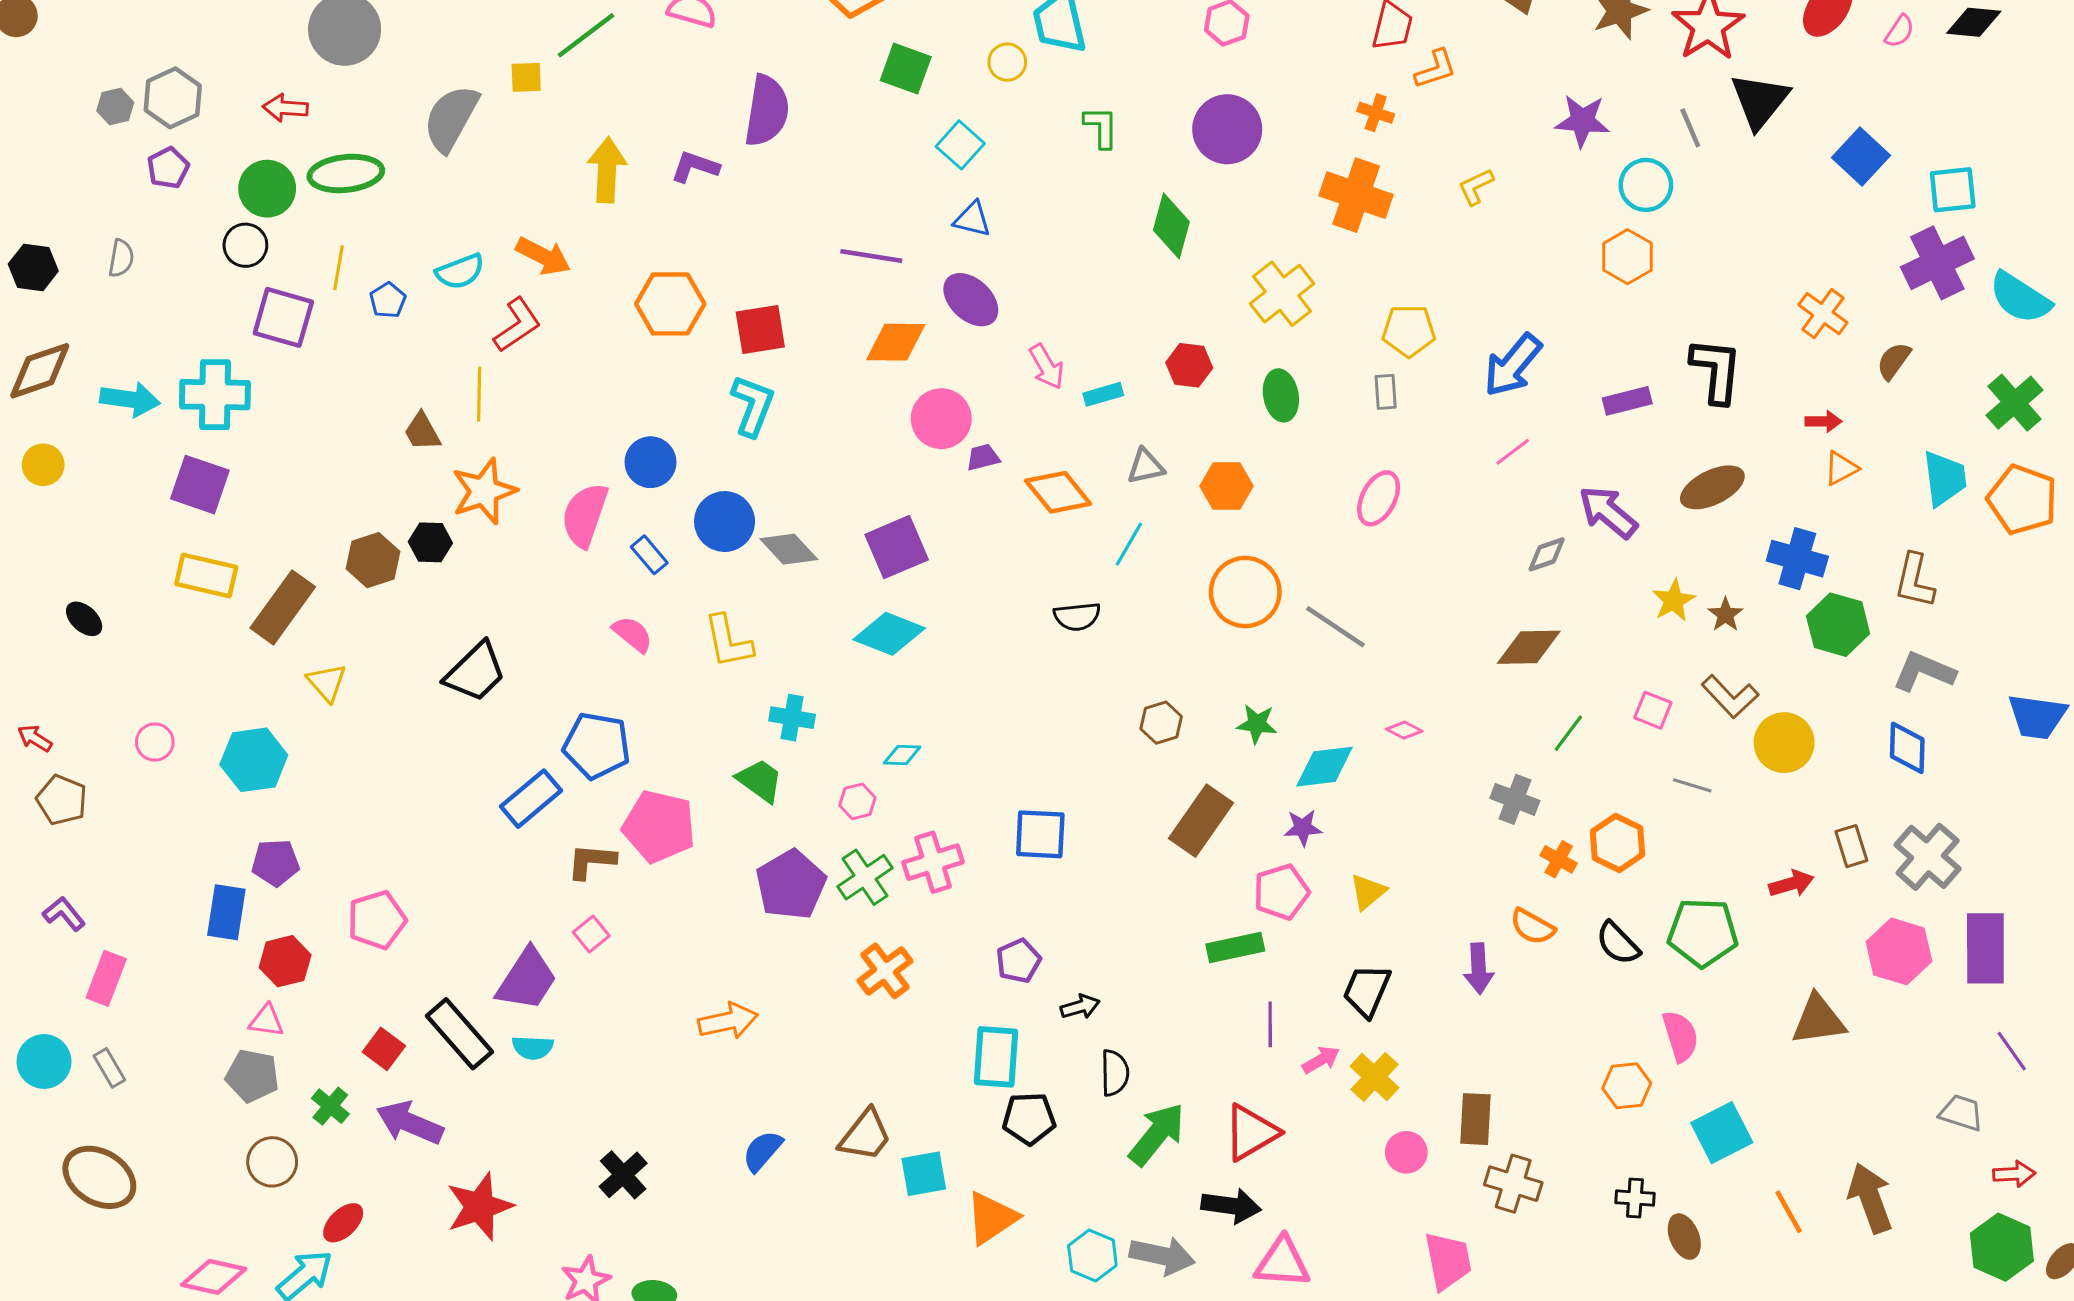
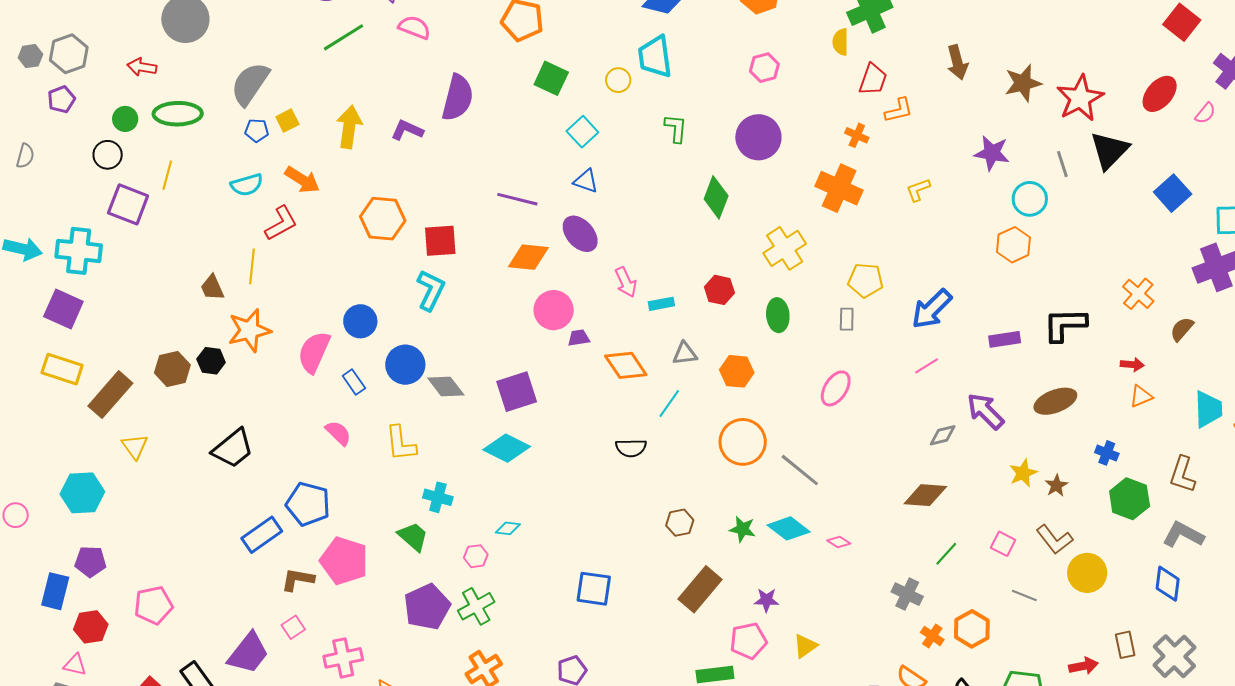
yellow square: (526, 77) -> (287, 121), moved, turned -30
green circle: (267, 189) -> (125, 119), size x0.7
blue pentagon: (388, 300) -> (257, 130), moved, turned 30
black L-shape: (1716, 370) -> (1065, 325), turned -102
blue cross: (1797, 559) -> (1107, 453), size x0.6
pink circle: (155, 742) -> (16, 515), moved
cyan diamond: (1324, 767) -> (789, 528), moved, turned 39
pink cross: (933, 862) -> (343, 658), moved

